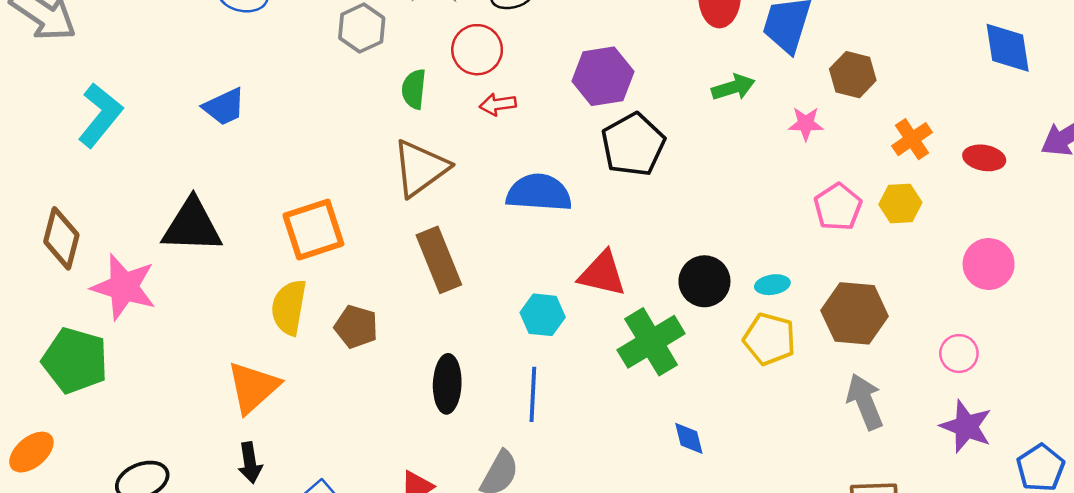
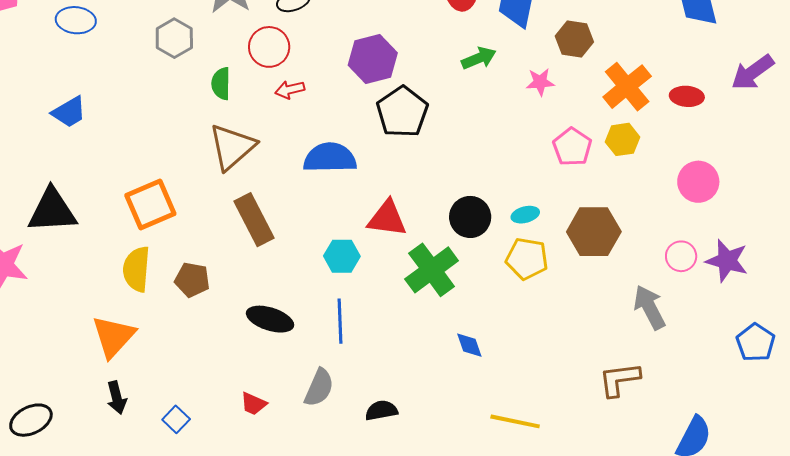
orange cross: (912, 139) -> (627, 87), size x1.5
black ellipse: (447, 384) -> (270, 319), turned -69
gray arrow: (865, 402) -> (650, 307), moved
purple star: (966, 426) -> (727, 261), moved

